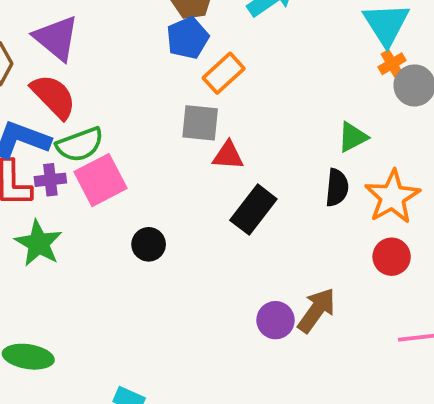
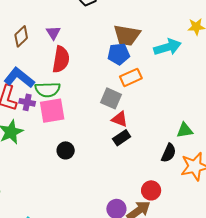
purple triangle: (56, 38) -> (53, 33), size x0.6
red semicircle: (53, 96) -> (61, 59), moved, turned 36
black rectangle: (253, 210) -> (122, 138), moved, size x0.7
red circle: (392, 257) -> (151, 190), moved

